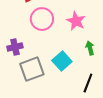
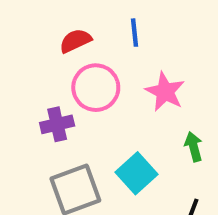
purple cross: (15, 47) -> (57, 124), moved

